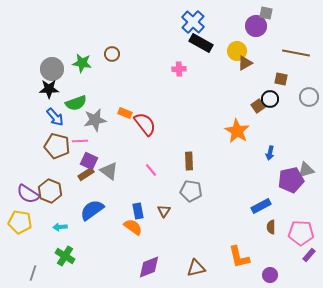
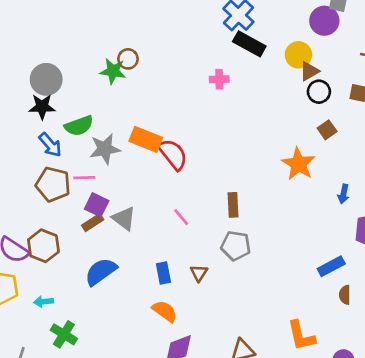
green star: (82, 63) -> (113, 71), moved
black circle: (270, 99) -> (319, 92), moved
orange rectangle: (125, 113) -> (146, 139), size x1.6
cyan arrow: (60, 227) -> (43, 302), moved
orange semicircle: (133, 227) -> (165, 311), moved

